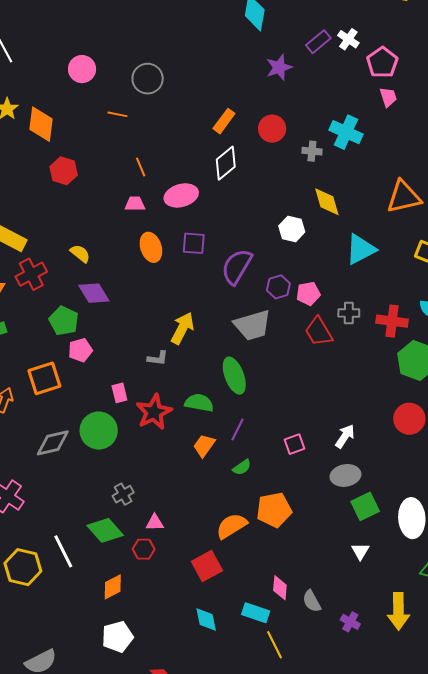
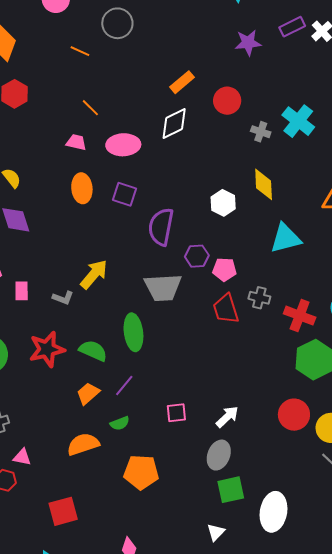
orange line: (141, 167) -> (90, 108), turned -36
purple semicircle: (237, 267) -> (161, 227), turned -33
pink rectangle: (119, 393) -> (22, 291), moved
gray ellipse: (345, 475) -> (219, 455), turned -72
orange semicircle: (232, 526) -> (83, 444), moved

